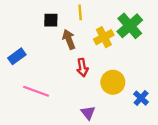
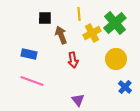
yellow line: (80, 12) -> (79, 14), moved
blue rectangle: (17, 56) -> (29, 54), moved, turned 49
yellow circle: (113, 82) -> (116, 59), moved

